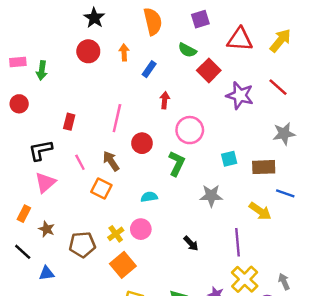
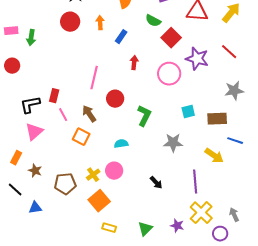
red rectangle: (69, 122) -> (54, 96), moved
pink circle: (190, 130) -> (169, 74), moved

